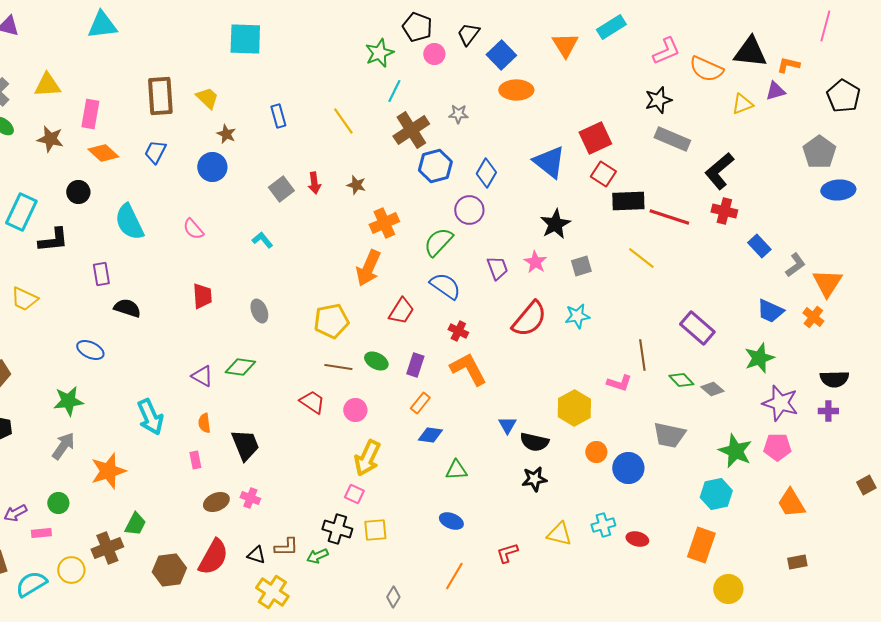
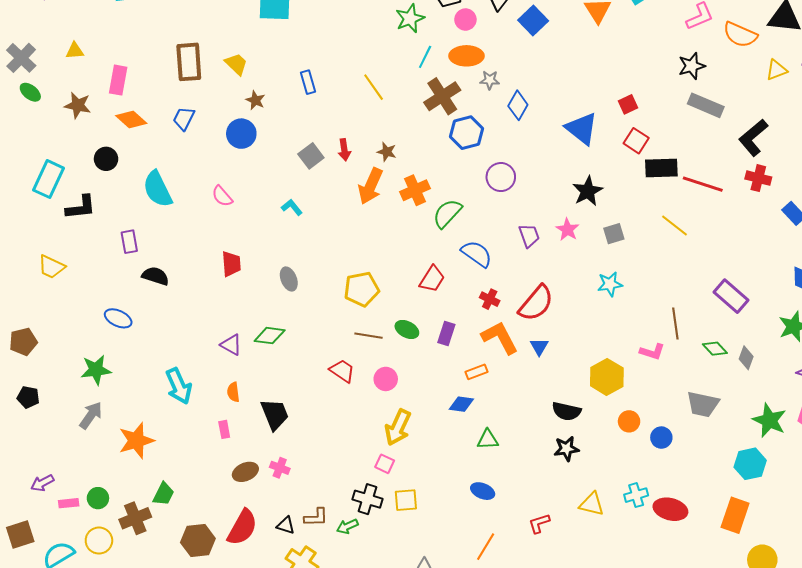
yellow triangle: (47, 85) -> (75, 51), size x0.7
orange ellipse: (516, 90) -> (466, 56), moved
red square: (595, 138) -> (628, 104), size x0.6
blue diamond: (486, 173) -> (518, 105), moved
green semicircle: (438, 242) -> (447, 213), moved
orange arrow: (368, 268) -> (371, 186), moved
red semicircle: (529, 319) -> (536, 303), moved
gray diamond: (712, 389) -> (746, 358), turned 70
orange rectangle: (420, 403) -> (477, 372), moved, turned 30
blue triangle: (507, 425) -> (539, 347), moved
blue circle: (628, 468) -> (661, 438), size x0.7
green circle: (58, 503) -> (98, 498), moved
red ellipse: (637, 539) -> (670, 509), size x1.5

